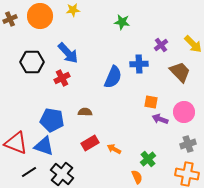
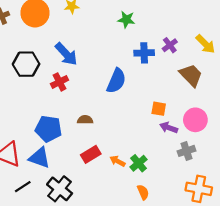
blue cross: (139, 64) -> (144, 53), moved
gray cross: (188, 144) -> (186, 151), moved
green cross: (148, 159) -> (139, 163), moved

